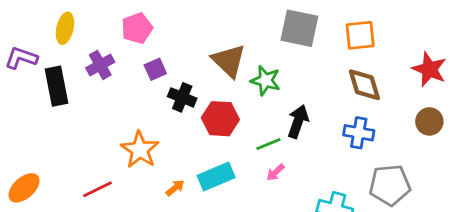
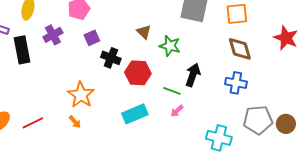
brown triangle: (229, 61) -> (144, 32), size x0.6
brown circle: (429, 121) -> (286, 124), moved
green line: (268, 144) -> (172, 91), turned 42
orange arrow: (175, 188) -> (75, 122), moved, turned 88
red line: (97, 189) -> (33, 123), moved

